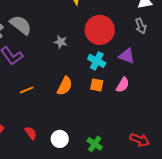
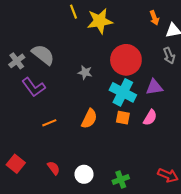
purple triangle: (127, 56) -> (154, 87), turned -30
cyan cross: (97, 61) -> (123, 92), size x1.4
green cross: (95, 144) -> (121, 180), turned 35

